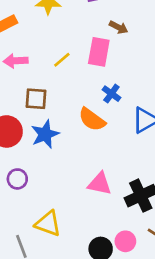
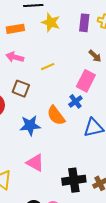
pink rectangle: (99, 52) -> (86, 81), moved
blue star: (45, 134) -> (30, 125), moved
pink triangle: (100, 184) -> (35, 163), moved

